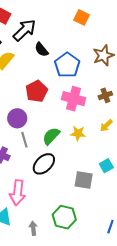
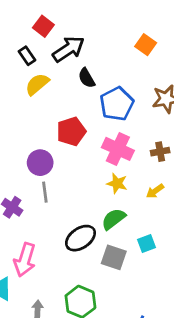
yellow star: (78, 133) -> (117, 183), moved
green semicircle: (51, 136) -> (113, 219), moved
black ellipse: (44, 164) -> (80, 238), moved

